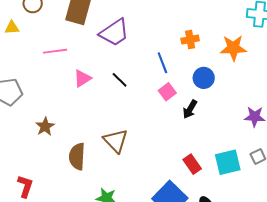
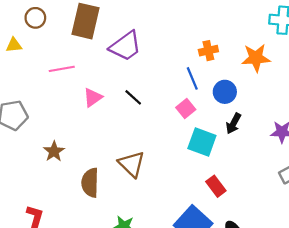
blue line: (162, 63) -> (192, 78), moved
black arrow: (190, 109) -> (233, 123), moved
cyan square: (228, 162) -> (202, 142), moved, turned 36

